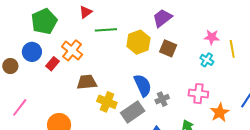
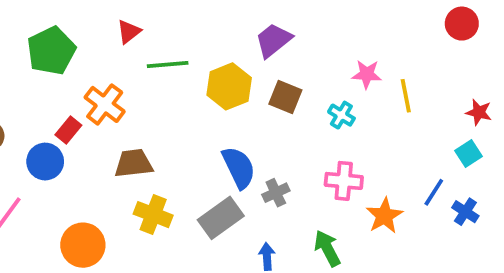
blue circle: (32, 52) -> (45, 162), moved
cyan cross: (207, 60) -> (341, 115), moved
yellow cross: (107, 102) -> (153, 215), moved

